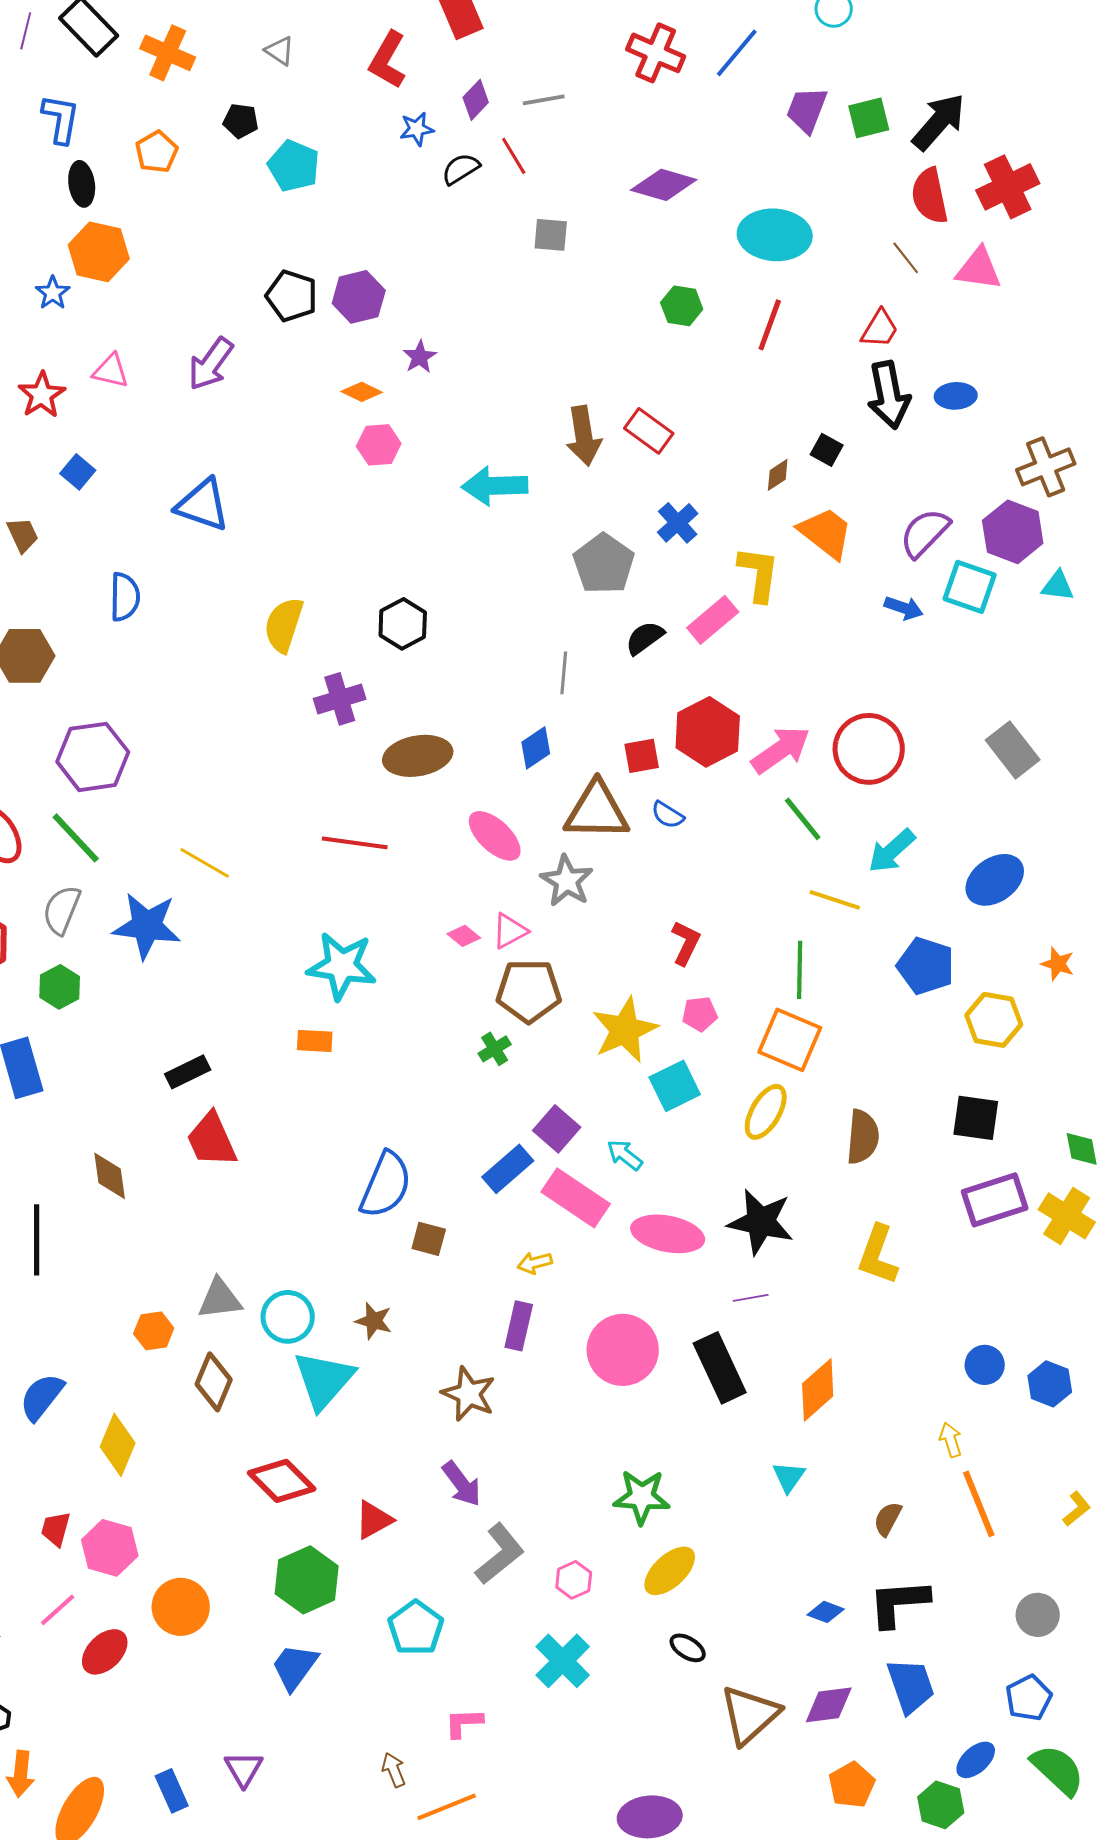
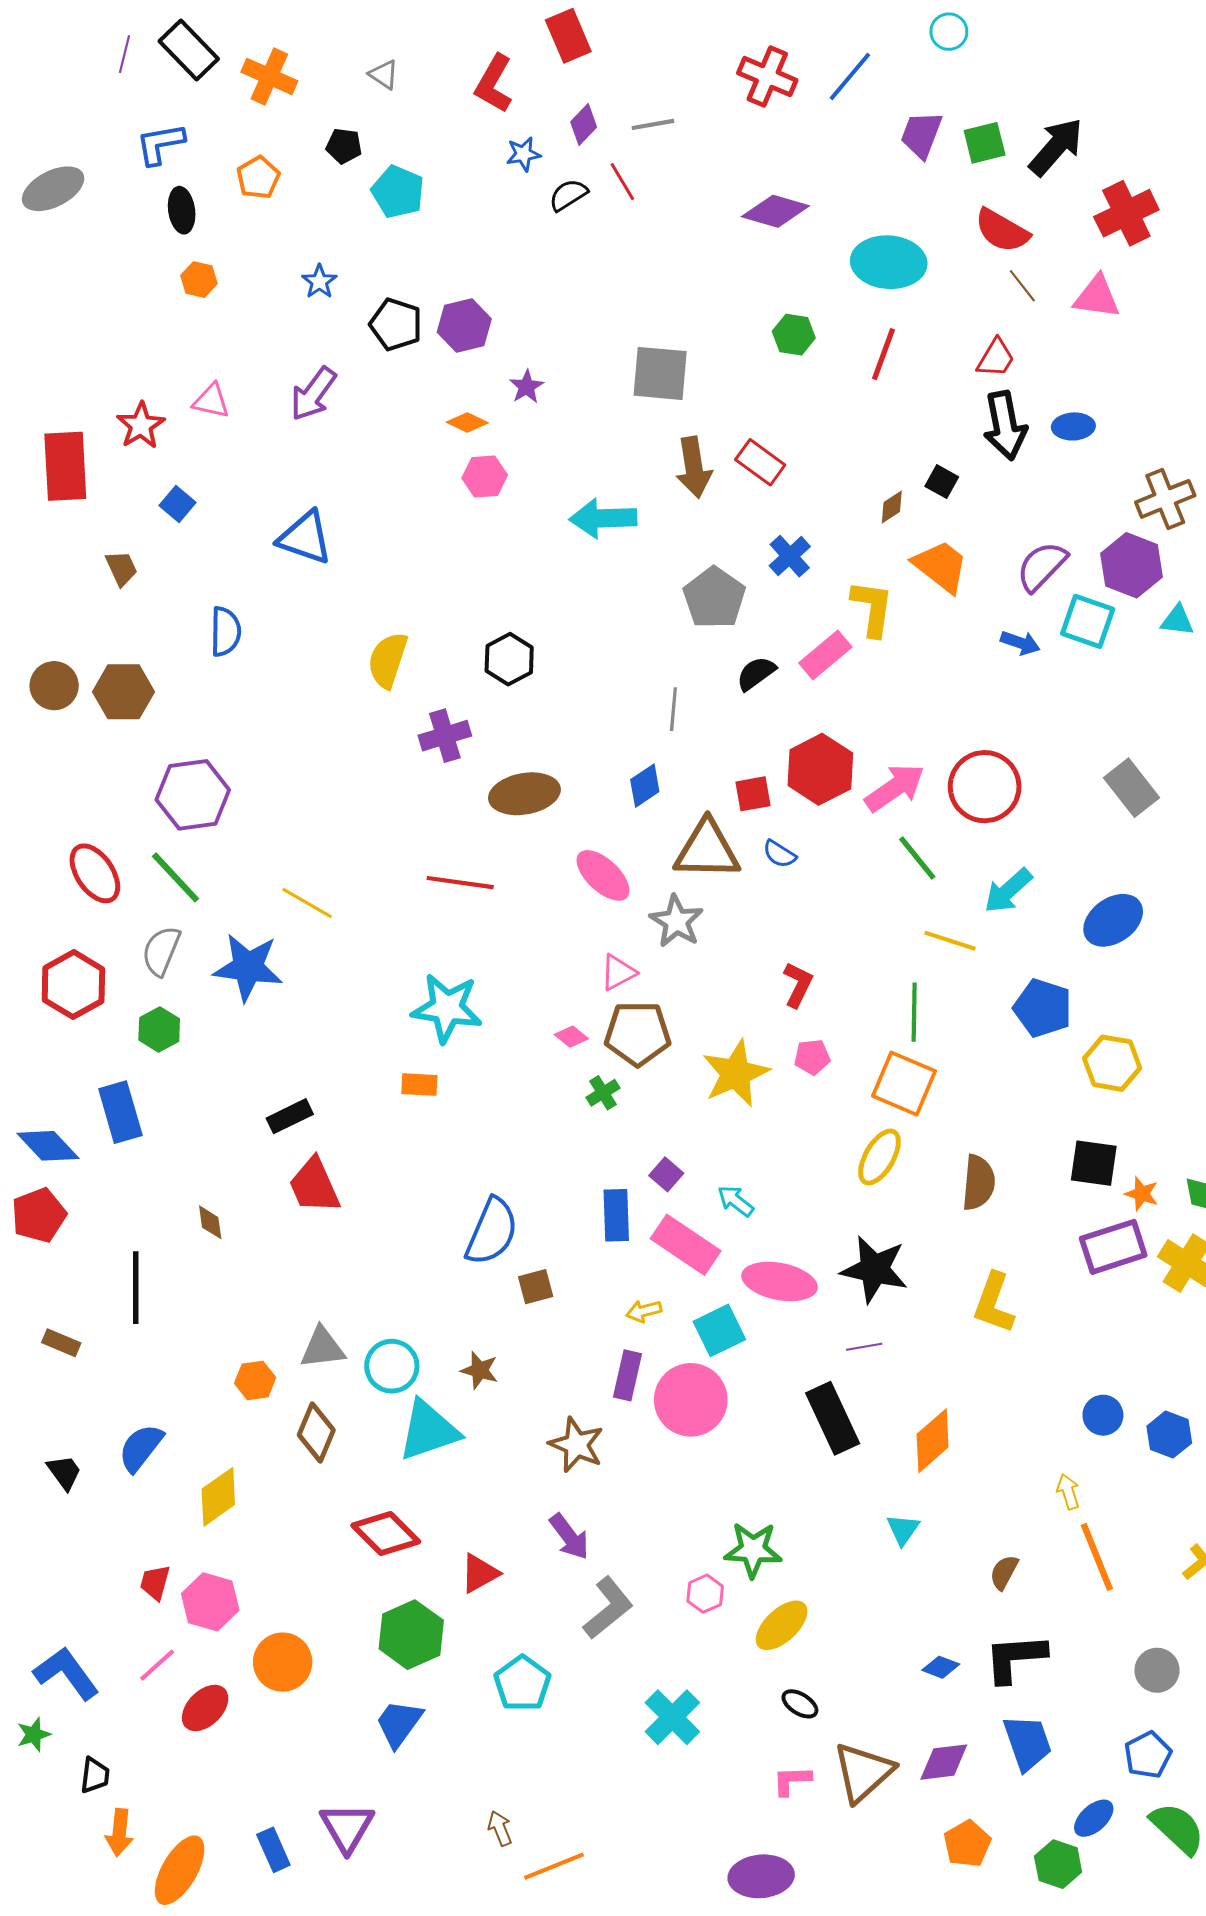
blue L-shape: (61, 119) -> (160, 144), turned -110
red semicircle: (930, 196) -> (1002, 231), moved, turned -48
gray square: (551, 235) -> (660, 373), moved, size x1.6
orange hexagon: (99, 252) -> (199, 280), size x0.6
blue star: (53, 293) -> (319, 282), moved
pink diamond: (464, 936) -> (571, 1037), moved
orange star: (1058, 964) -> (1142, 1194), moved
cyan square: (675, 1086) -> (719, 1330), moved
purple square: (557, 1129) -> (666, 1174), size x0.7
blue rectangle: (508, 1169) -> (616, 1215), turned -51
brown diamond: (110, 1176) -> (210, 1222), size x0.7
brown square: (429, 1239) -> (536, 1287), turned -30
pink circle: (623, 1350) -> (691, 1400), moved
cyan triangle: (324, 1380) -> (429, 1430), turned 30
yellow diamond: (118, 1445) -> (218, 1497), turned 32
pink hexagon: (574, 1580) -> (705, 1594), moved
pink L-shape: (464, 1723) -> (792, 1780), moved
purple triangle: (244, 1769) -> (347, 1827), size x1.4

